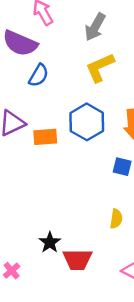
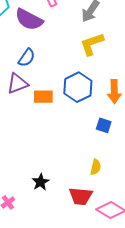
blue semicircle: (39, 75) -> (27, 58), moved
red trapezoid: (77, 260) -> (81, 196), moved

